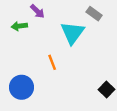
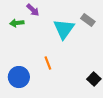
gray rectangle: (94, 14) -> (88, 20), moved
orange line: (52, 62) -> (48, 63), moved

